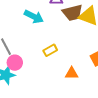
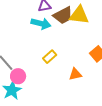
cyan arrow: (34, 17) -> (41, 24), moved

